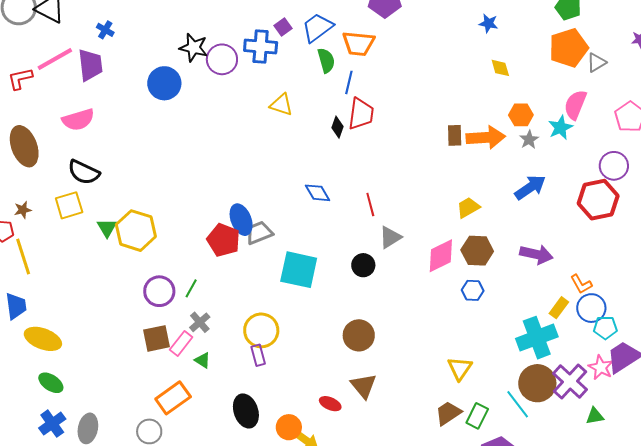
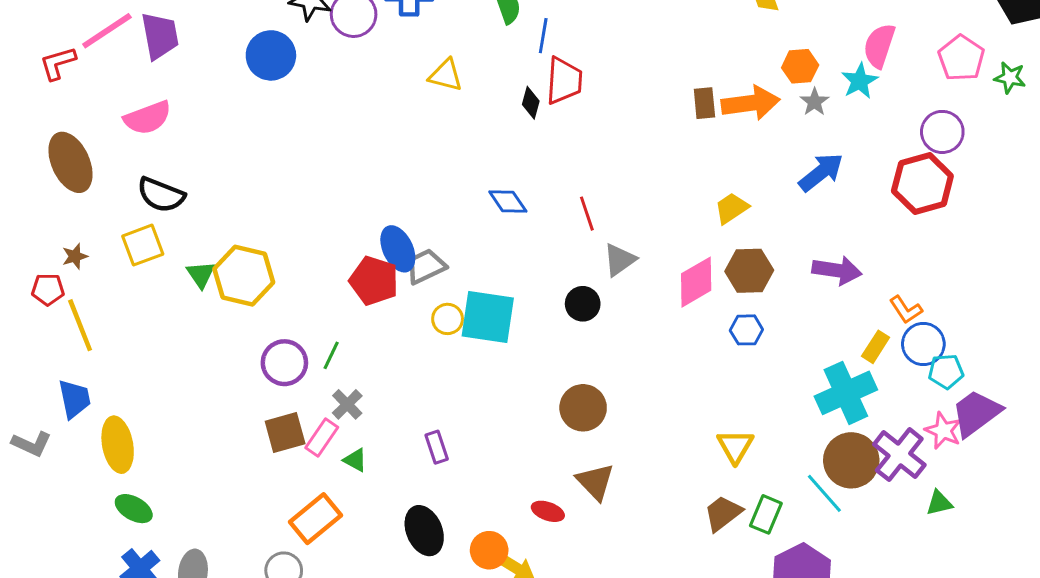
yellow circle: (261, 330) -> (448, 319), moved, size x0.6
yellow ellipse: (43, 339) -> (118, 445), turned 63

